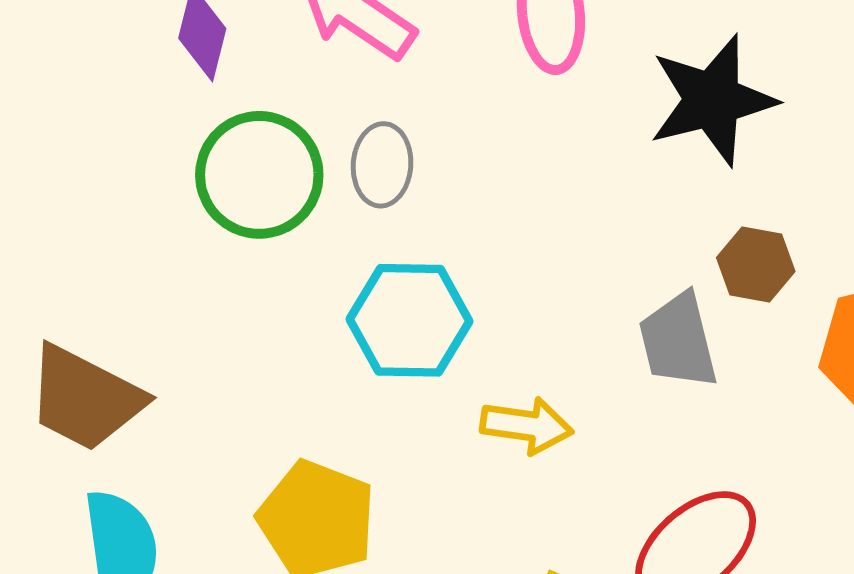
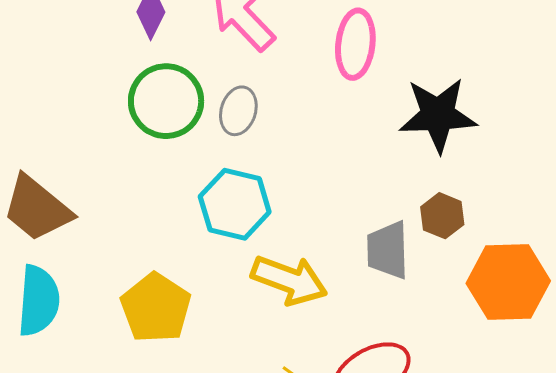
yellow arrow: (527, 426) -> (289, 280), size x1.4

